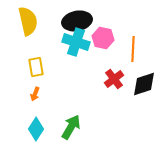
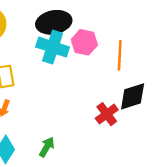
red cross: (114, 79) -> (107, 114), moved
green arrow: (71, 127) -> (47, 147), size x0.7

